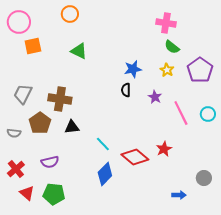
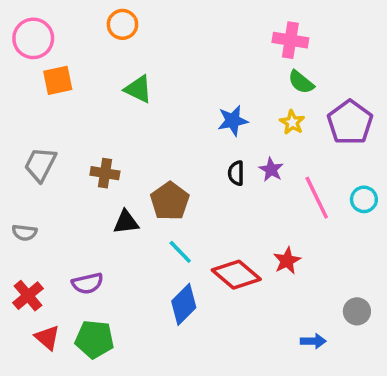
black semicircle: (126, 90) -> (236, 173), moved
brown cross: (60, 99) -> (105, 173), size x0.7
brown pentagon: (40, 123) -> (170, 201), moved

